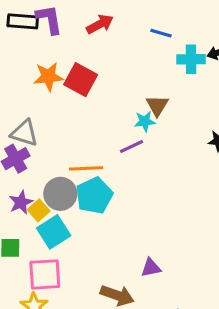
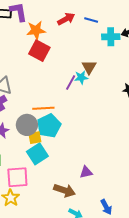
red arrow: (100, 24) -> (66, 19), moved
orange star: (48, 77) -> (36, 30), moved
purple line: (131, 146) -> (71, 83), moved, turned -35
yellow square: (39, 210) -> (35, 138), moved, turned 32
cyan square: (54, 232) -> (37, 154), moved

